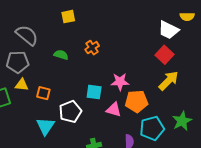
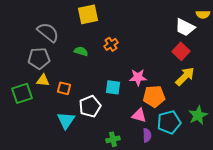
yellow square: (68, 17) -> (88, 14), size x1.5
pink triangle: (114, 110) -> (139, 115), moved

